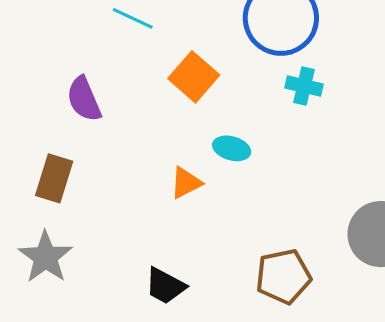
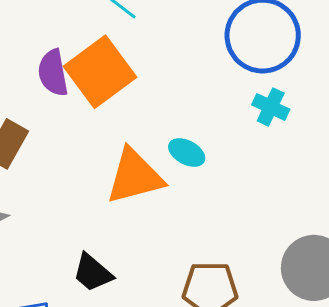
orange square: (194, 77) -> (100, 72), moved, size x1.4
orange triangle: (186, 183) -> (135, 176), size x1.8

